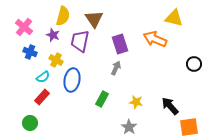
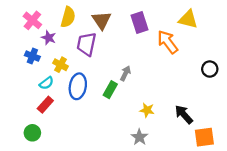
pink cross: (24, 27) -> (32, 20), moved
purple star: (53, 35) -> (49, 38), moved
orange arrow: (155, 39) -> (168, 42), turned 30
purple rectangle: (120, 44) -> (139, 23), moved
green rectangle: (102, 99) -> (110, 90), moved

